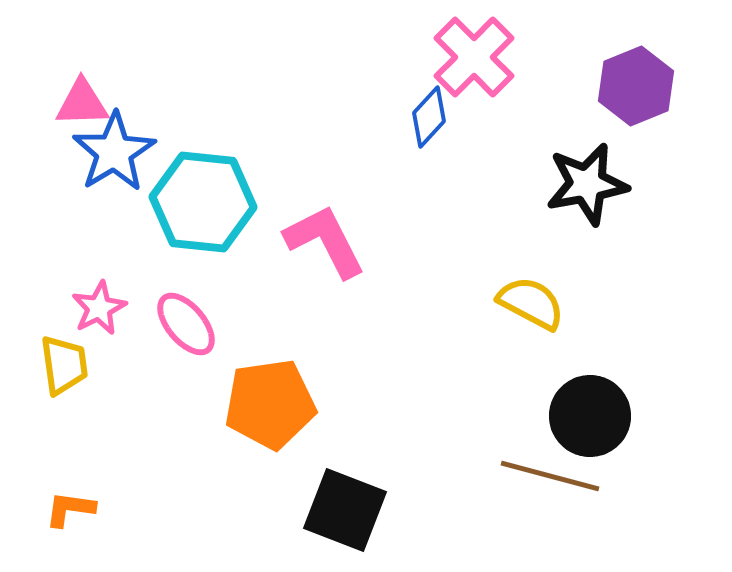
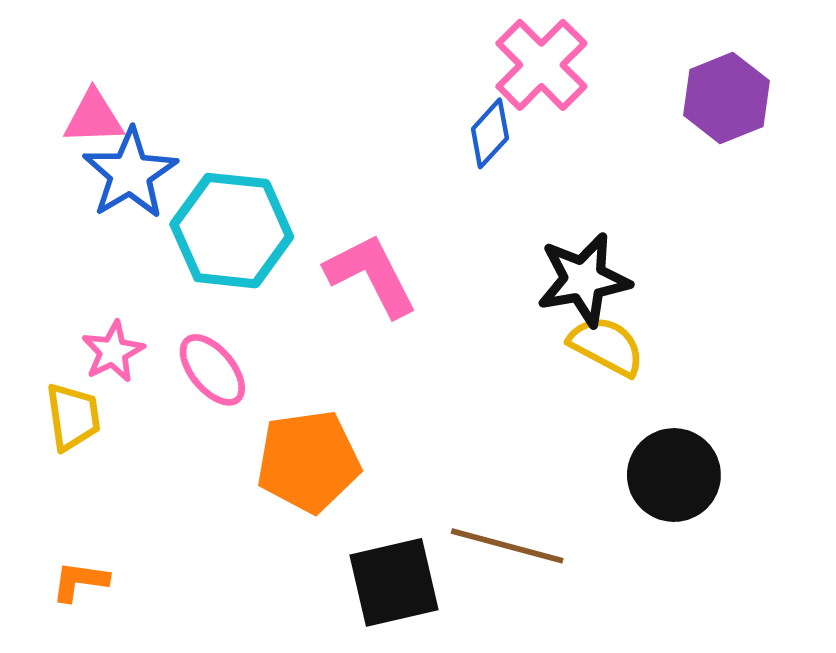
black star: (587, 184) -> (584, 280), moved
brown line: (550, 476) -> (507, 546), moved
black square: (345, 510) -> (394, 582), turned -34

